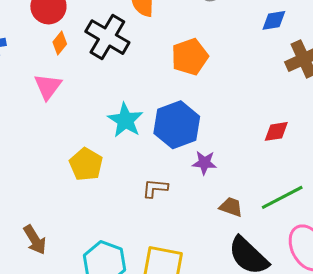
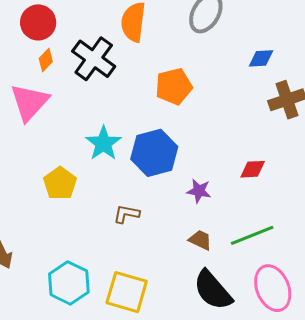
pink triangle: (48, 87) -> (30, 102), size x1.4
purple star: (204, 163) -> (199, 191), moved

